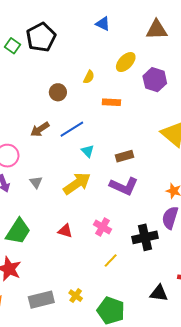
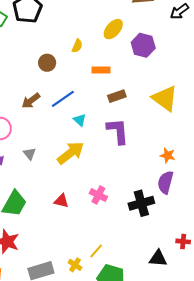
brown rectangle: (124, 156) -> (117, 96), moved
purple L-shape: (124, 186) -> (118, 131), moved, turned -116
yellow line: (111, 260) -> (96, 251), moved

